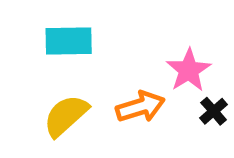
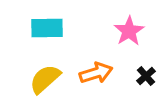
pink star: (189, 70) -> (129, 31), moved

